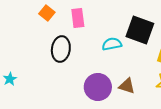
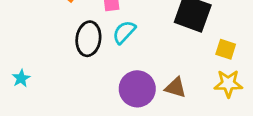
cyan semicircle: (112, 44) -> (124, 32), moved, turned -36

